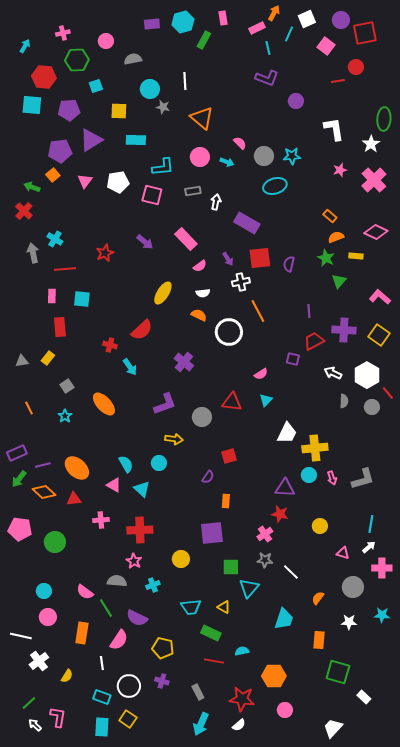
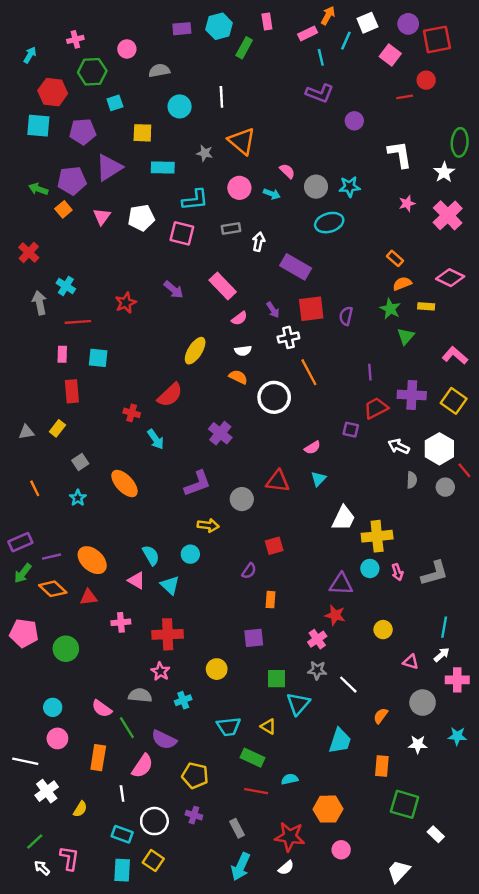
gray star: (163, 107) -> (205, 153), moved
green arrow: (32, 187) -> (38, 189), moved
purple square: (212, 533) -> (254, 638), size x0.7

